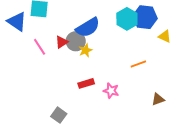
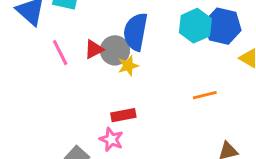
blue semicircle: (88, 27) -> (135, 32), turned 125
pink star: (111, 91) -> (111, 139), moved

